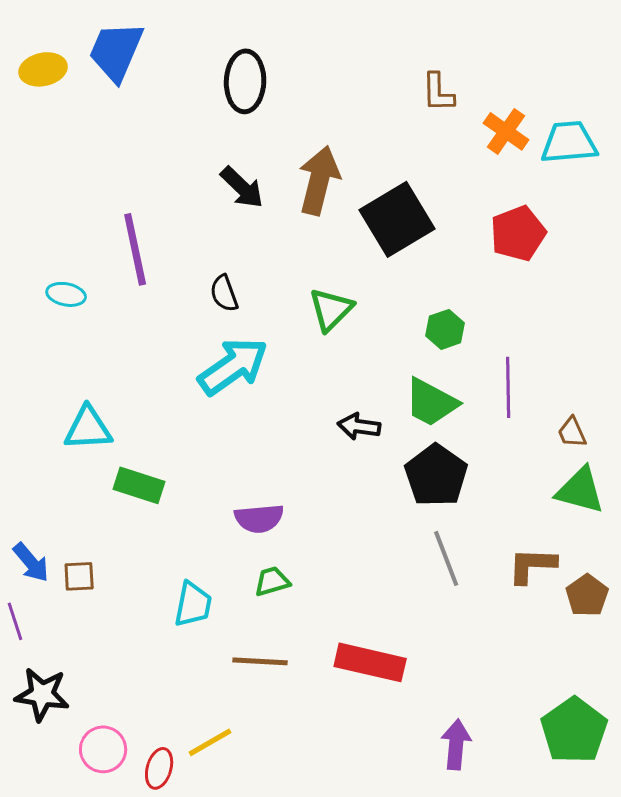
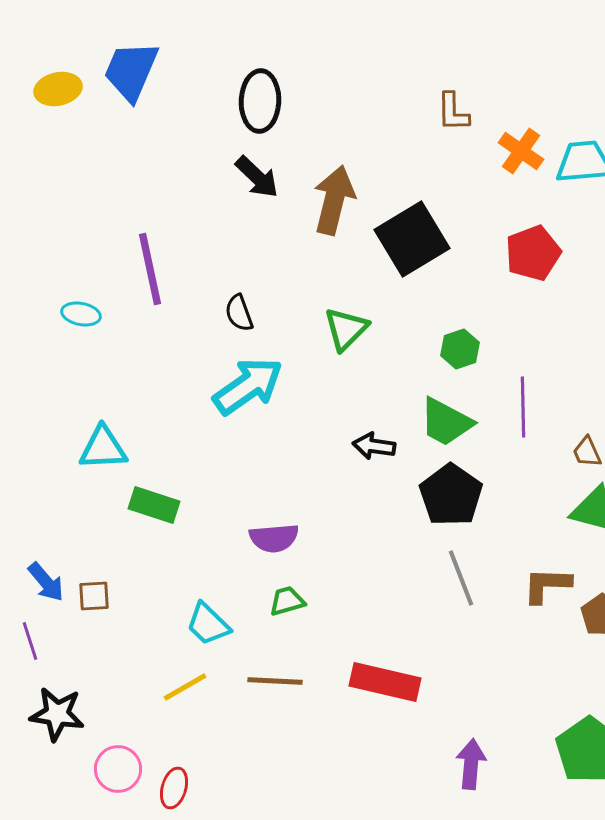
black arrow: (242, 187) -> (257, 177), moved
cyan trapezoid: (193, 604) -> (208, 624), turned 123
yellow line: (210, 742) -> (185, 687), moved

